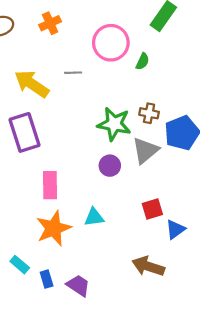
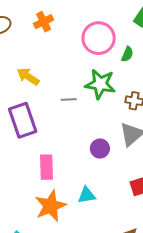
gray line: (73, 73) -> (69, 99), moved
yellow arrow: (32, 84) -> (28, 77), size x0.7
green star: (114, 124) -> (100, 84), moved

